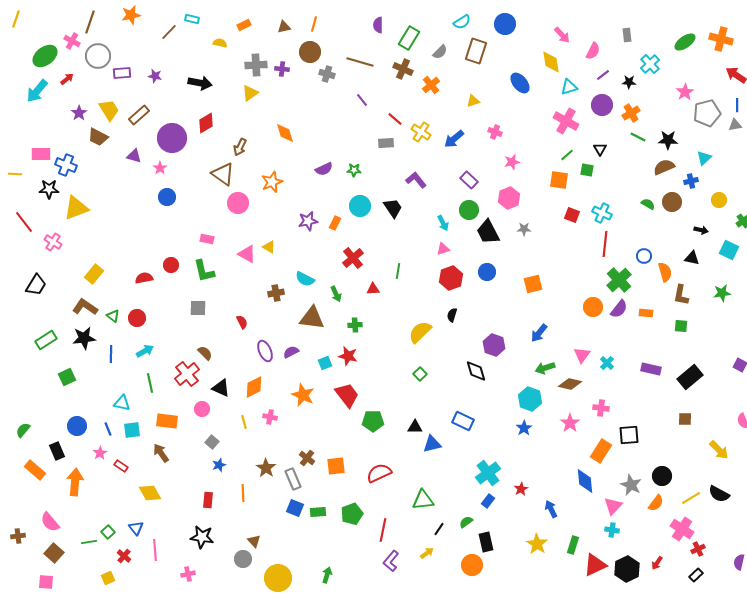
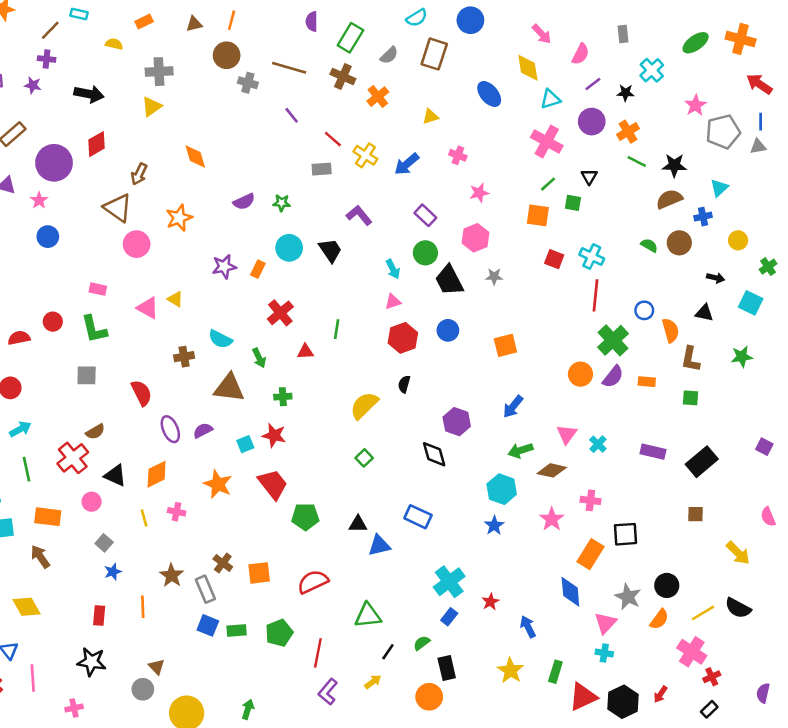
purple cross: (282, 69) -> (47, 59), moved
red semicircle: (242, 322) -> (142, 393), size x1.5
brown semicircle: (205, 353) -> (95, 432), turned 105

